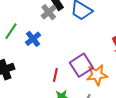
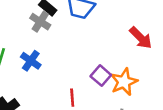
purple square: (81, 65) -> (101, 76), size x0.7

